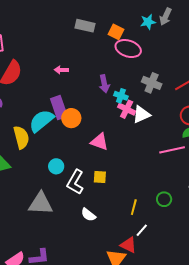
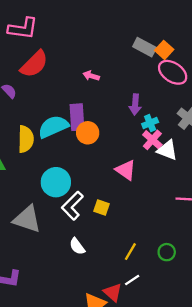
gray rectangle: (85, 26) -> (145, 47), moved
cyan cross: (121, 96) -> (150, 123), turned 32
white triangle: (141, 114) -> (167, 150), turned 30
pink triangle: (99, 142) -> (126, 170), moved
cyan circle: (56, 166) -> (56, 182), size x1.6

